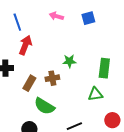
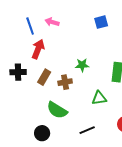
pink arrow: (56, 16) -> (52, 22), moved
brown rectangle: (29, 83) -> (44, 77), moved
green triangle: (95, 94) -> (99, 98), moved

